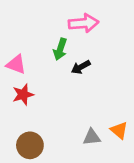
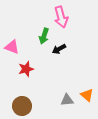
pink arrow: (83, 23) -> (61, 17), turned 80
red star: (23, 95) -> (26, 69), moved

